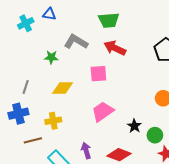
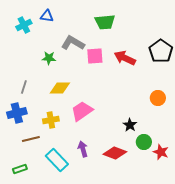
red arrow: (115, 48) -> (125, 58), moved
pink square: (98, 74) -> (95, 56), moved
pink trapezoid: (103, 112) -> (82, 111), moved
green circle: (155, 135) -> (144, 142), moved

